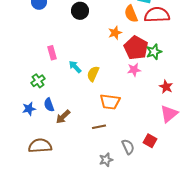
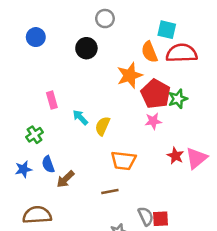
orange star: (115, 33) -> (130, 75), size x1.5
red star: (166, 87) -> (175, 156), moved
pink triangle: (169, 114) -> (196, 158), moved
red square: (150, 141) -> (161, 219), moved, turned -32

